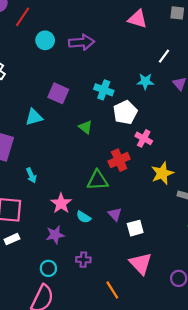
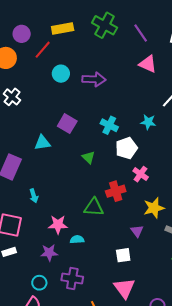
pink star: (61, 203) -> (58, 225), turned 30
purple triangle: (115, 214) -> (137, 231), moved
cyan semicircle: (84, 217) -> (77, 239), turned 136
purple cross: (83, 260) -> (72, 278), size x1.5

